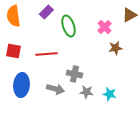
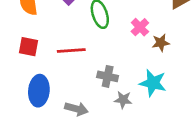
pink cross: (104, 27) -> (140, 27), moved
gray arrow: (55, 89) -> (76, 109), moved
cyan star: (109, 94) -> (153, 83), moved, size x1.5

